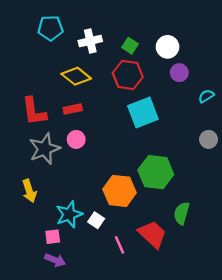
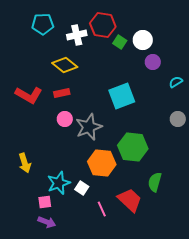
green square: (130, 46) -> (120, 42), moved
red hexagon: (128, 75) -> (103, 25), moved
red L-shape: (34, 111) -> (29, 95), turned -52
gray star: (45, 149) -> (89, 127), moved

